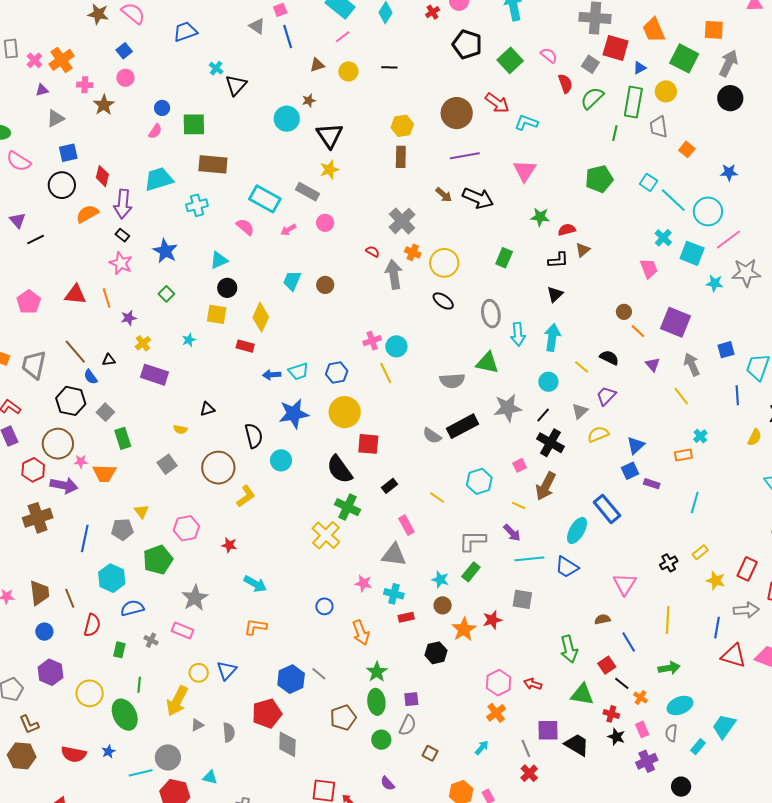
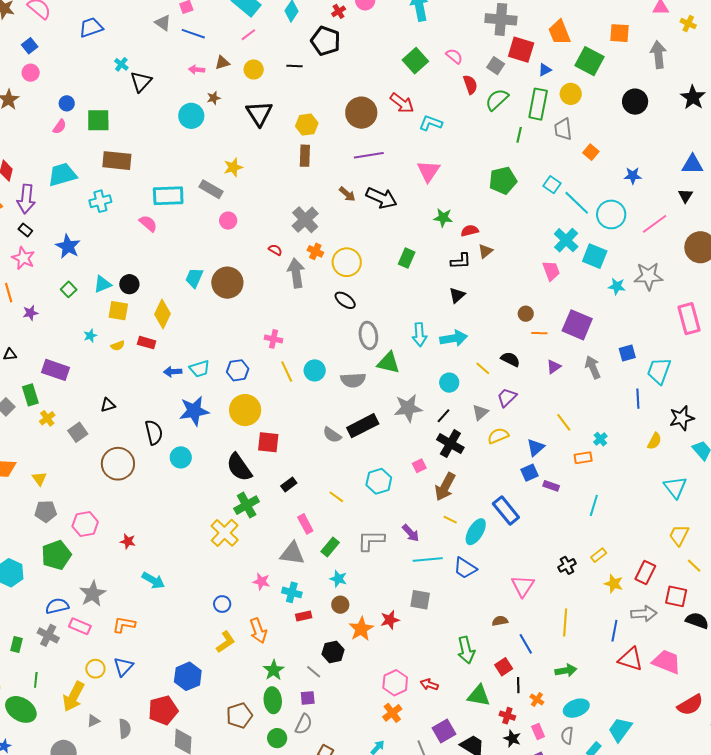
blue line: (288, 37) -> (193, 34), turned -55
black pentagon: (467, 44) -> (326, 41), moved
gray arrow: (729, 63) -> (658, 55), moved, turned -32
black triangle: (330, 136) -> (259, 113), moved
cyan rectangle: (265, 199) -> (168, 196), turned -32
pink arrow: (288, 230) -> (197, 70), moved, turned 35
cyan cross: (663, 238) -> (566, 240), size x1.4
pink line: (728, 239) -> (655, 224), moved
cyan triangle: (219, 260) -> (102, 284), moved
brown circle: (325, 285) -> (227, 283), size x1.8
gray ellipse: (491, 314) -> (368, 335), moved
orange line: (638, 331) -> (539, 333), turned -42
cyan arrow: (552, 338) -> (454, 338), turned 72
pink cross: (372, 341) -> (273, 339), turned 30
yellow cross: (143, 343) -> (47, 418), moved
cyan circle: (396, 346) -> (315, 370), moved
purple triangle: (653, 364) -> (554, 367), turned 35
yellow line: (681, 396) -> (564, 422), moved
yellow semicircle: (180, 429) -> (118, 346), moved, turned -32
green rectangle: (123, 438) -> (30, 395), moved
gray square: (167, 464) -> (78, 432), moved
yellow L-shape: (246, 496) -> (226, 642), moved
yellow line: (519, 505) -> (450, 520), moved
green cross: (347, 507) -> (247, 505), turned 35
yellow triangle: (141, 512) -> (39, 479), moved
gray pentagon: (122, 529) -> (46, 511), moved
green rectangle: (471, 572) -> (330, 547), moved
blue semicircle: (132, 608) -> (57, 606), moved
orange L-shape: (255, 627) -> (124, 625), moved
gray cross: (151, 640) -> (48, 635), size x1.5
gray line: (319, 674) -> (314, 672), moved
black line: (622, 683) -> (518, 685), turned 49
green ellipse: (125, 715) -> (21, 709), turned -32
purple square: (548, 730) -> (444, 731), turned -30

